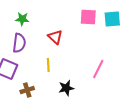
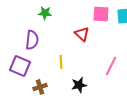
green star: (22, 19) -> (45, 13), moved
red triangle: (55, 37) -> (82, 34), moved

